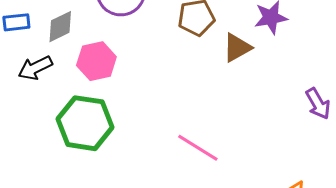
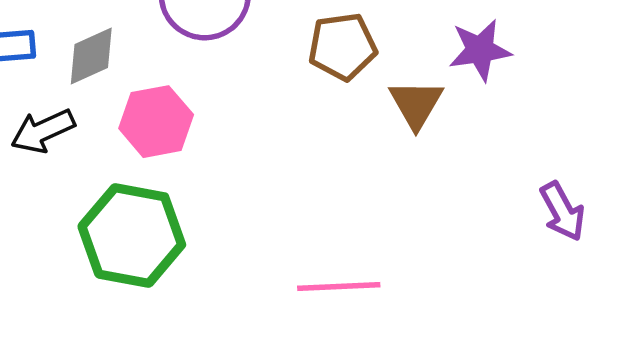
brown triangle: (237, 48) -> (416, 104), turned -32
pink line: (198, 148) -> (339, 287), turned -36

